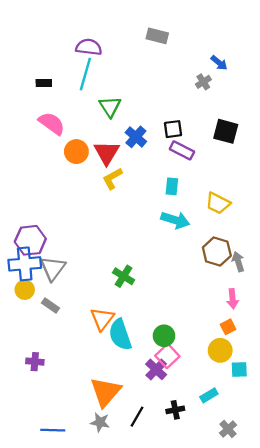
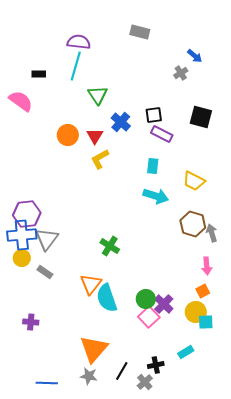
pink semicircle: (52, 123) -> (21, 101), moved
red triangle: (107, 153) -> (95, 136), size x0.7
purple cross: (156, 369) -> (164, 304), moved
cyan square: (239, 369) -> (206, 322), moved
gray cross: (228, 429) -> (145, 382), moved

